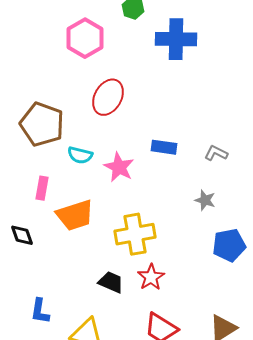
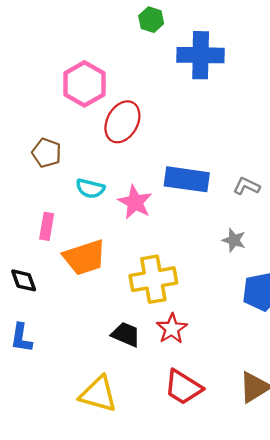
pink hexagon: (85, 38) -> (84, 84), moved
brown pentagon: (42, 124) -> (47, 153), size x0.6
blue rectangle: (164, 147) -> (187, 179), size x1.5
blue L-shape: (40, 311) -> (21, 338), moved

